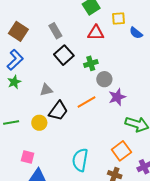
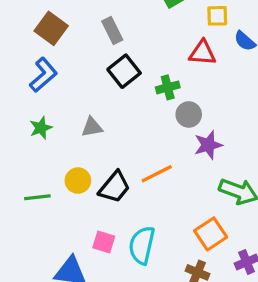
red triangle: (96, 33) -> (202, 53), moved
green star: (14, 82) -> (41, 128), moved
orange line: (87, 102) -> (157, 174), moved
black trapezoid: (58, 111) -> (114, 187), moved
green line: (11, 122) -> (37, 197), moved
pink square: (28, 157) -> (104, 242), moved

